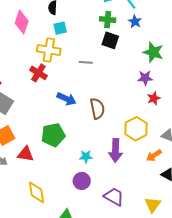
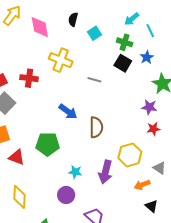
pink diamond: (22, 22) -> (40, 27), turned -40
blue star: (135, 22) -> (147, 57), moved
cyan square: (60, 28) -> (94, 33), moved, turned -32
red cross: (38, 73) -> (29, 78), moved, turned -36

